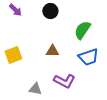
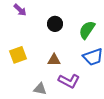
black circle: (50, 11) -> (55, 24), moved
brown triangle: (52, 51) -> (54, 60), moved

